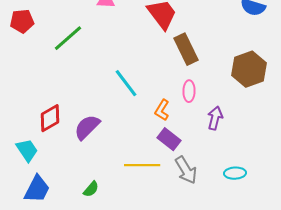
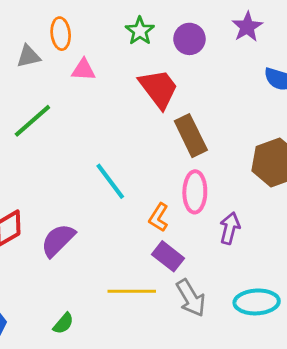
pink ellipse: (189, 91) -> (195, 192), size x1.4
cyan ellipse: (235, 173) -> (257, 302), size x1.5

